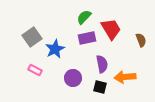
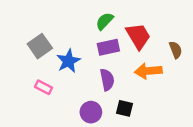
purple semicircle: (102, 64) -> (107, 80), moved
orange arrow: (125, 77) -> (148, 71), moved
purple circle: (73, 78) -> (91, 112), moved

